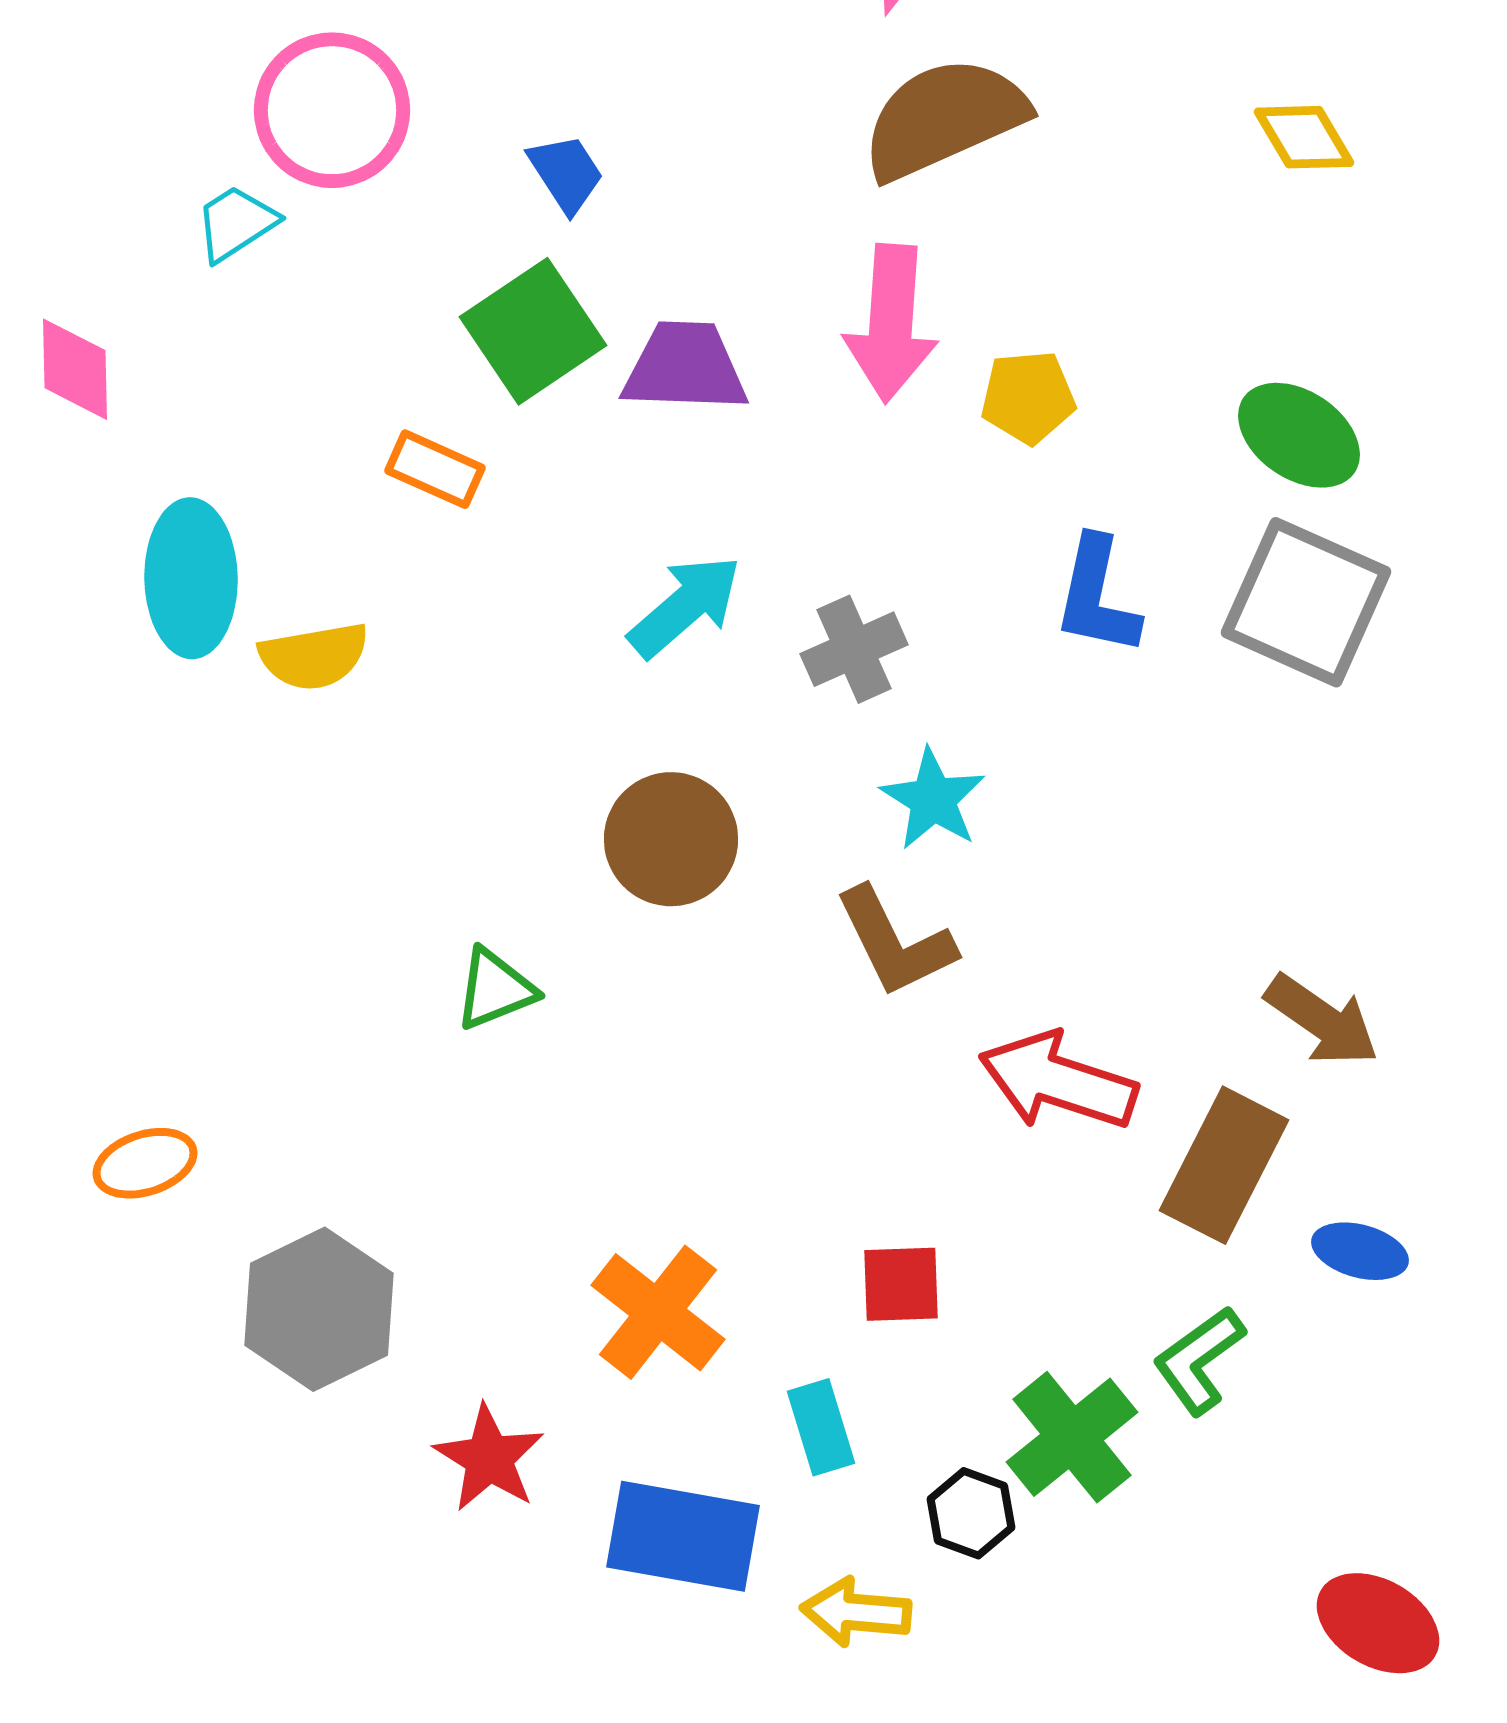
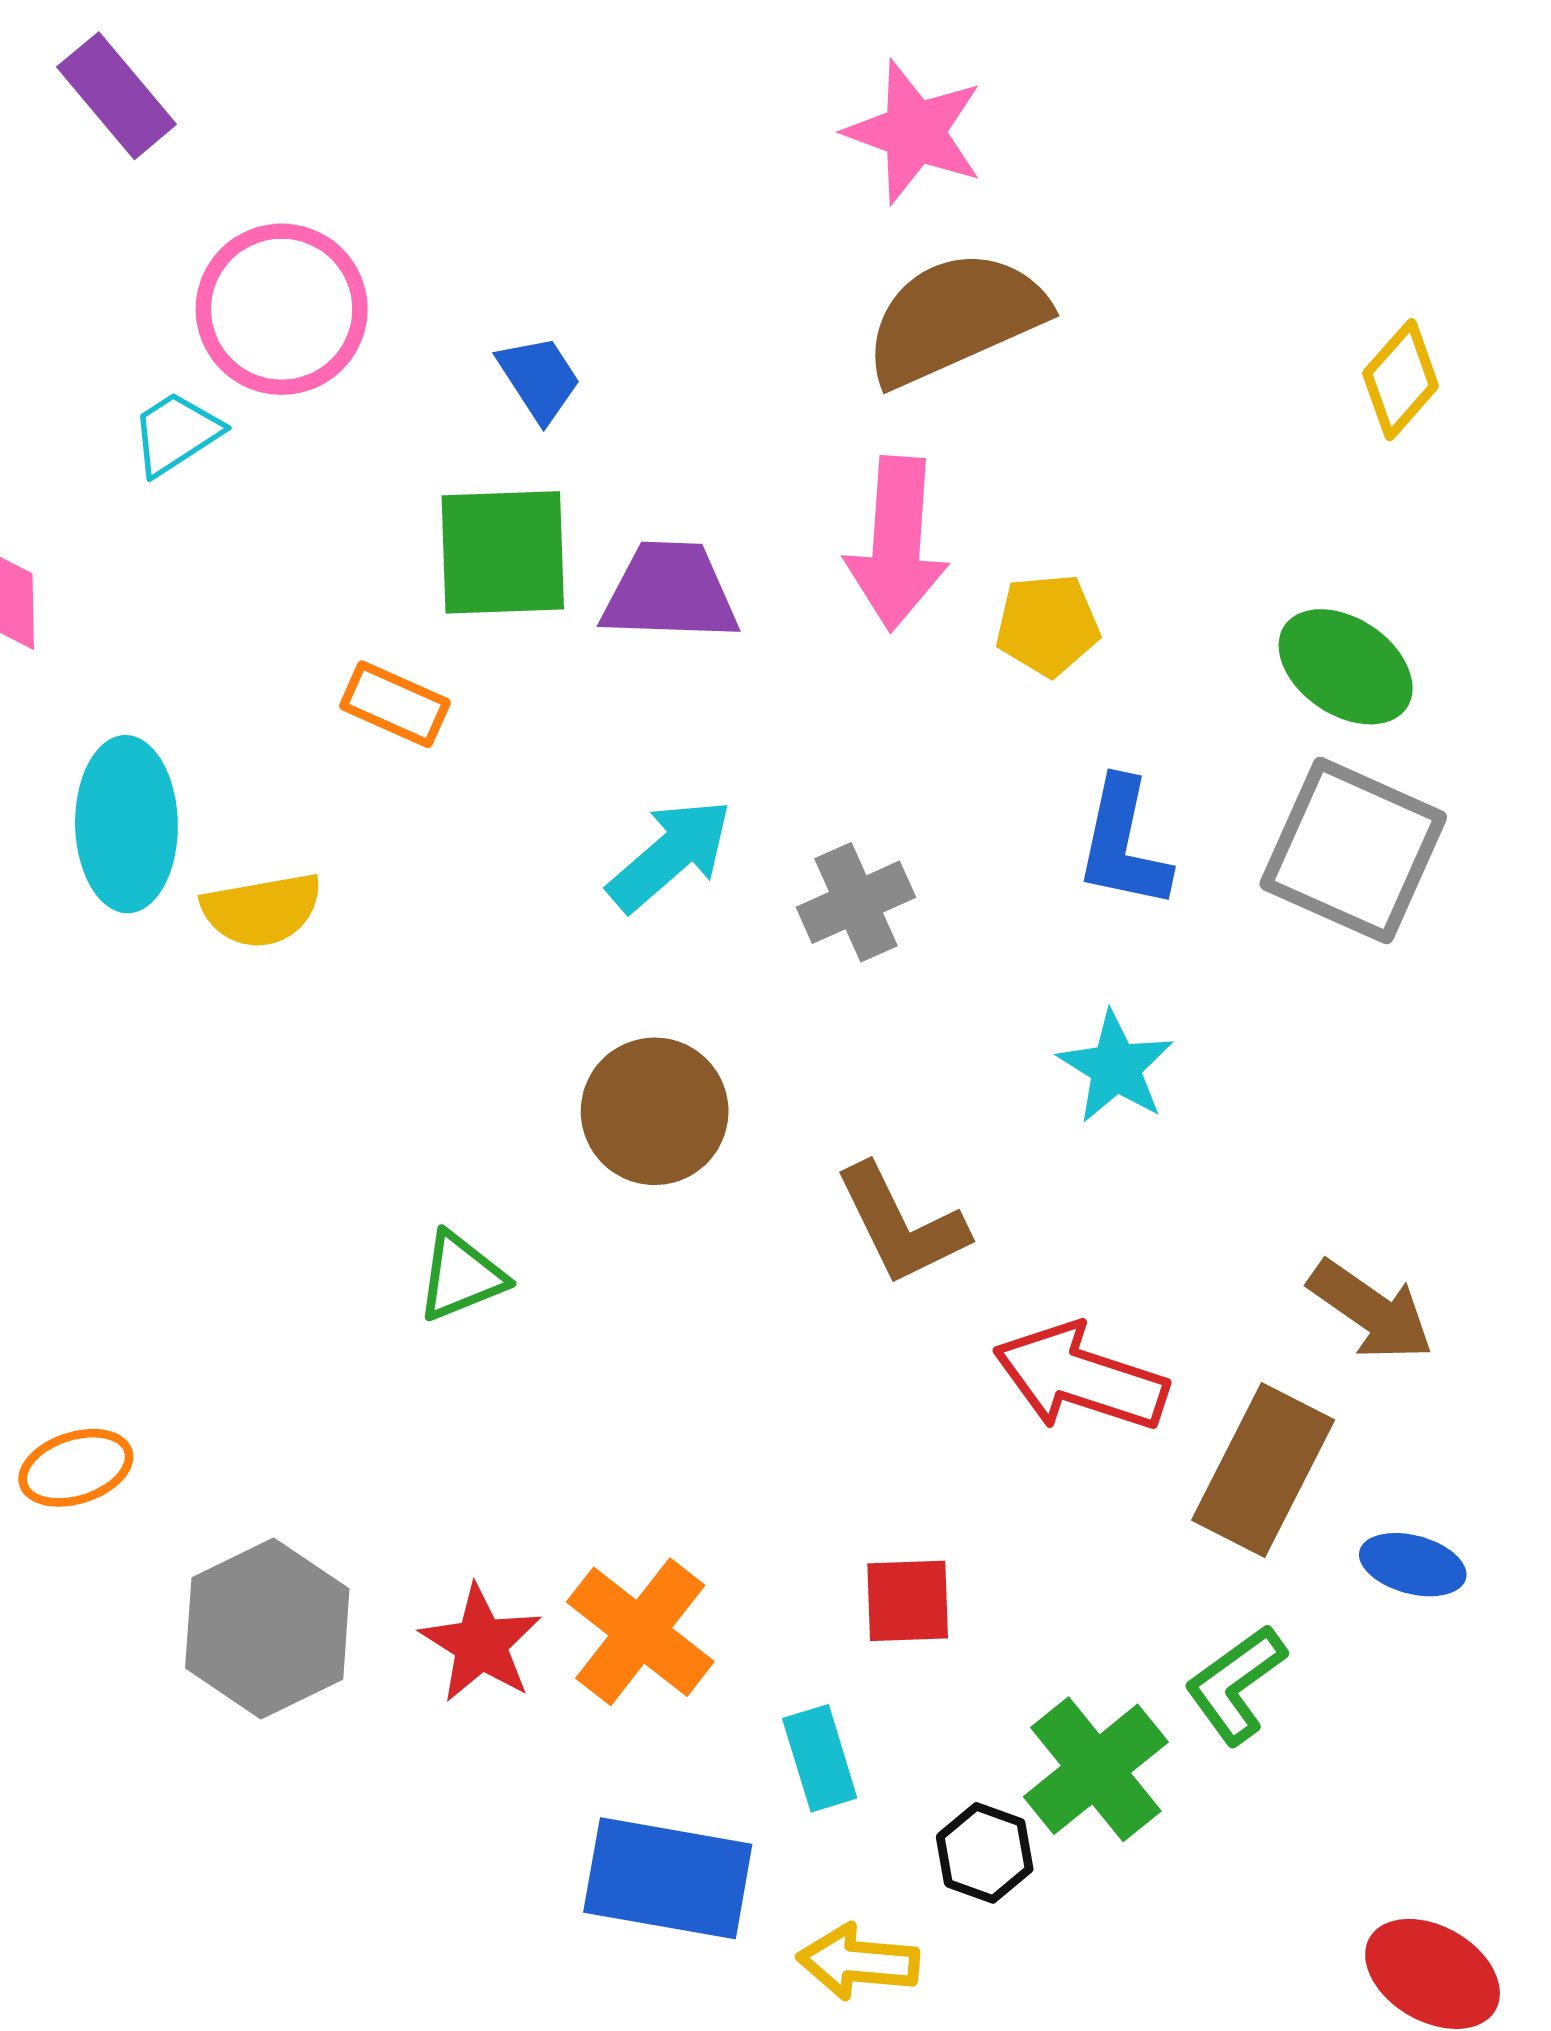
yellow diamond: (1304, 137) -> (1401, 380), moved, turned 72
green square: (533, 331) -> (503, 552), turned 32
cyan star: (933, 799) -> (1116, 1067), moved
red star: (489, 1458) -> (481, 1644), moved

